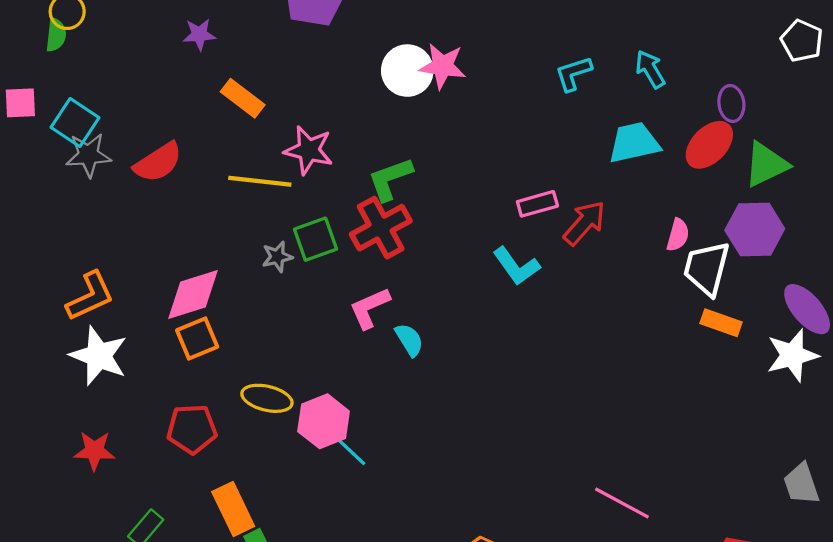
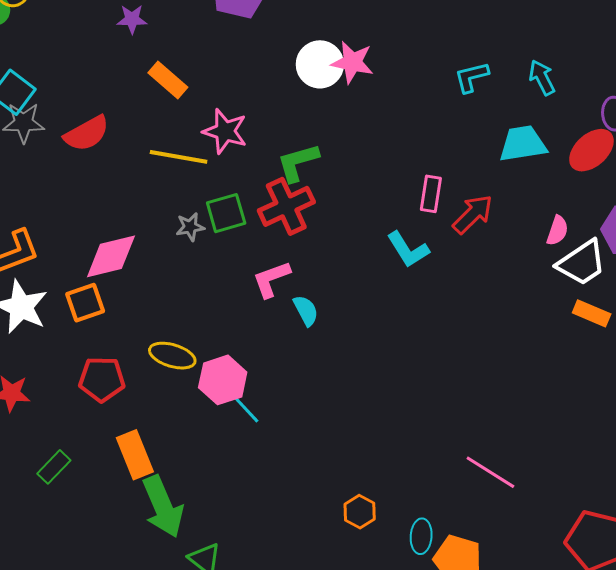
pink rectangle: (537, 204) -> (431, 194), turned -69
white trapezoid: (707, 268) -> (582, 263), turned -142
orange square: (197, 338) -> (85, 303), moved

